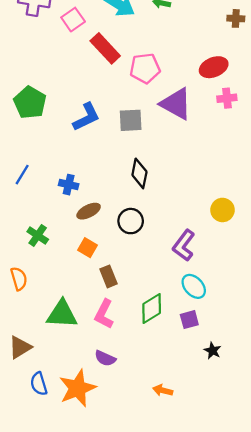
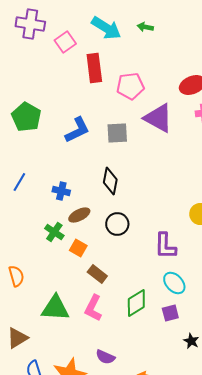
red rectangle: (105, 48) -> (94, 68), turned 36
black diamond: (139, 173) -> (110, 181), moved
green cross: (38, 235) -> (54, 232), moved
purple L-shape: (184, 245) -> (165, 246), turned -36
brown rectangle: (108, 276) -> (97, 274), turned -30
purple semicircle: (105, 358) -> (105, 357), moved

